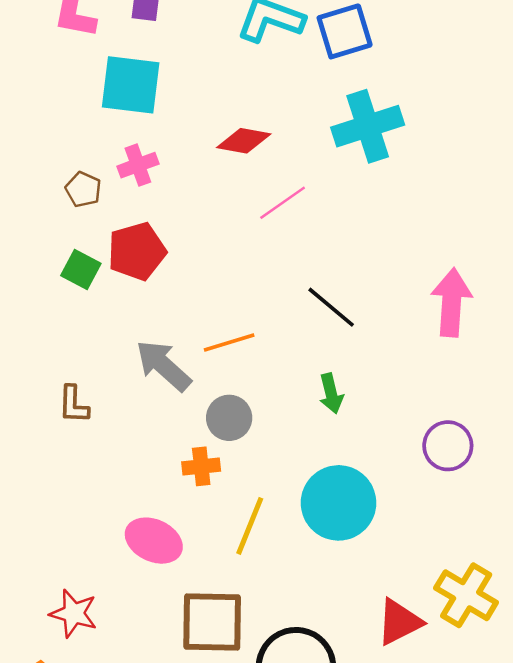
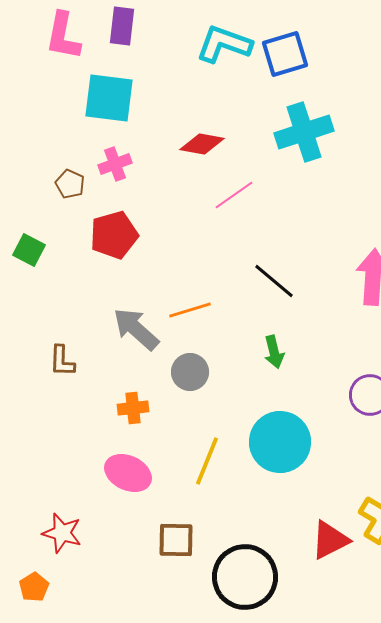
green square: (81, 270) -> (29, 250), moved
orange cross: (201, 466) -> (133, 408), moved
brown square: (212, 622) -> (176, 540), size x0.7

